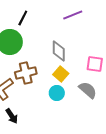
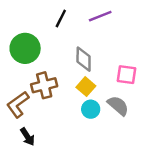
black line: (23, 18) -> (61, 19), moved
cyan circle: (57, 93) -> (91, 109), moved

